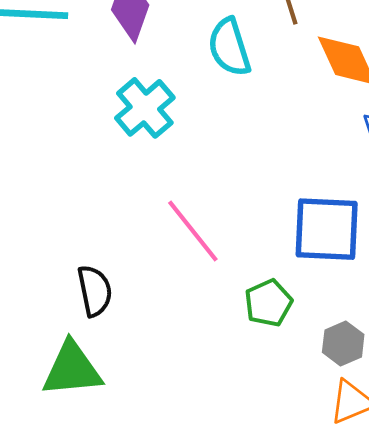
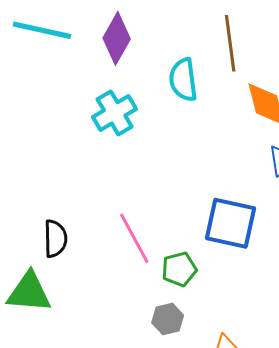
pink line: (193, 231) -> (134, 238), moved
gray hexagon: (343, 343) -> (168, 319), moved

